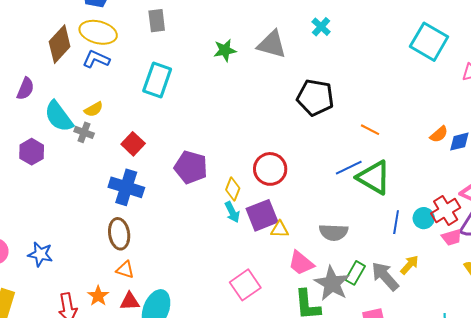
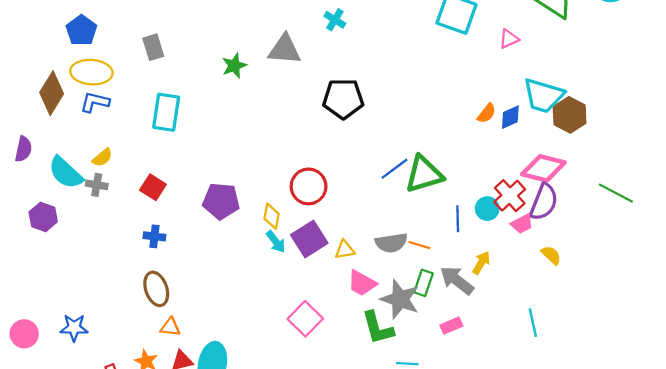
orange line: (370, 130) -> (419, 245), moved
green triangle: (374, 177) -> (424, 174), turned -36
blue cross: (126, 187) -> (154, 236), size x0.6
yellow triangle: (280, 229) -> (345, 250), moved

